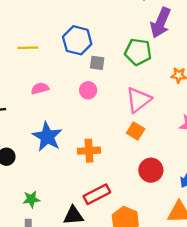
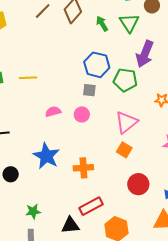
blue hexagon: (77, 40) -> (97, 65), moved
pink semicircle: (40, 88) -> (53, 112), moved

